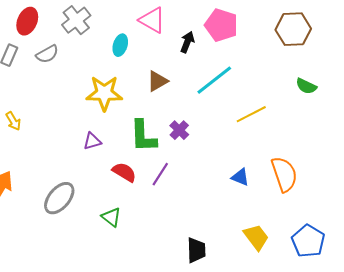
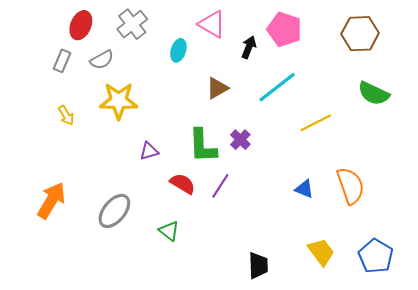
green semicircle: (306, 86) -> (374, 93), size x1.4
yellow star: (104, 93) -> (119, 101), moved
yellow arrow: (13, 121) -> (66, 115), moved

